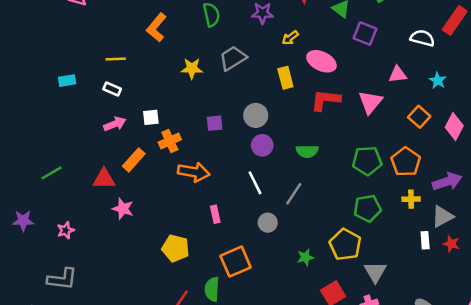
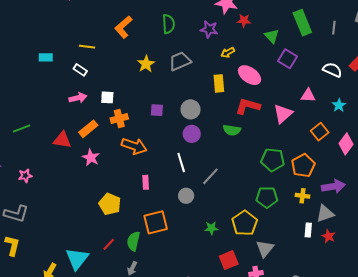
yellow star: (192, 68) -> (146, 64), turned 30
green semicircle: (307, 151) -> (232, 130), moved
pink star: (123, 209) -> (91, 158), moved

